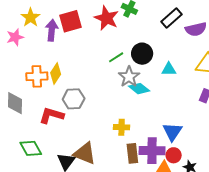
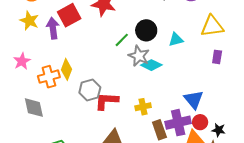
pink star: (15, 37) -> (22, 61), moved
red L-shape: (52, 115) -> (107, 101), moved

